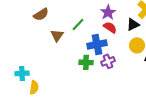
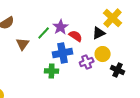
purple star: (108, 12) -> (61, 27), moved
purple cross: (108, 61) -> (87, 62), moved

